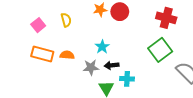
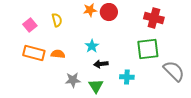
green square: (160, 50) -> (148, 49), turned 30
gray star: (91, 67) -> (73, 80), moved
cyan cross: (127, 79) -> (127, 77), moved

